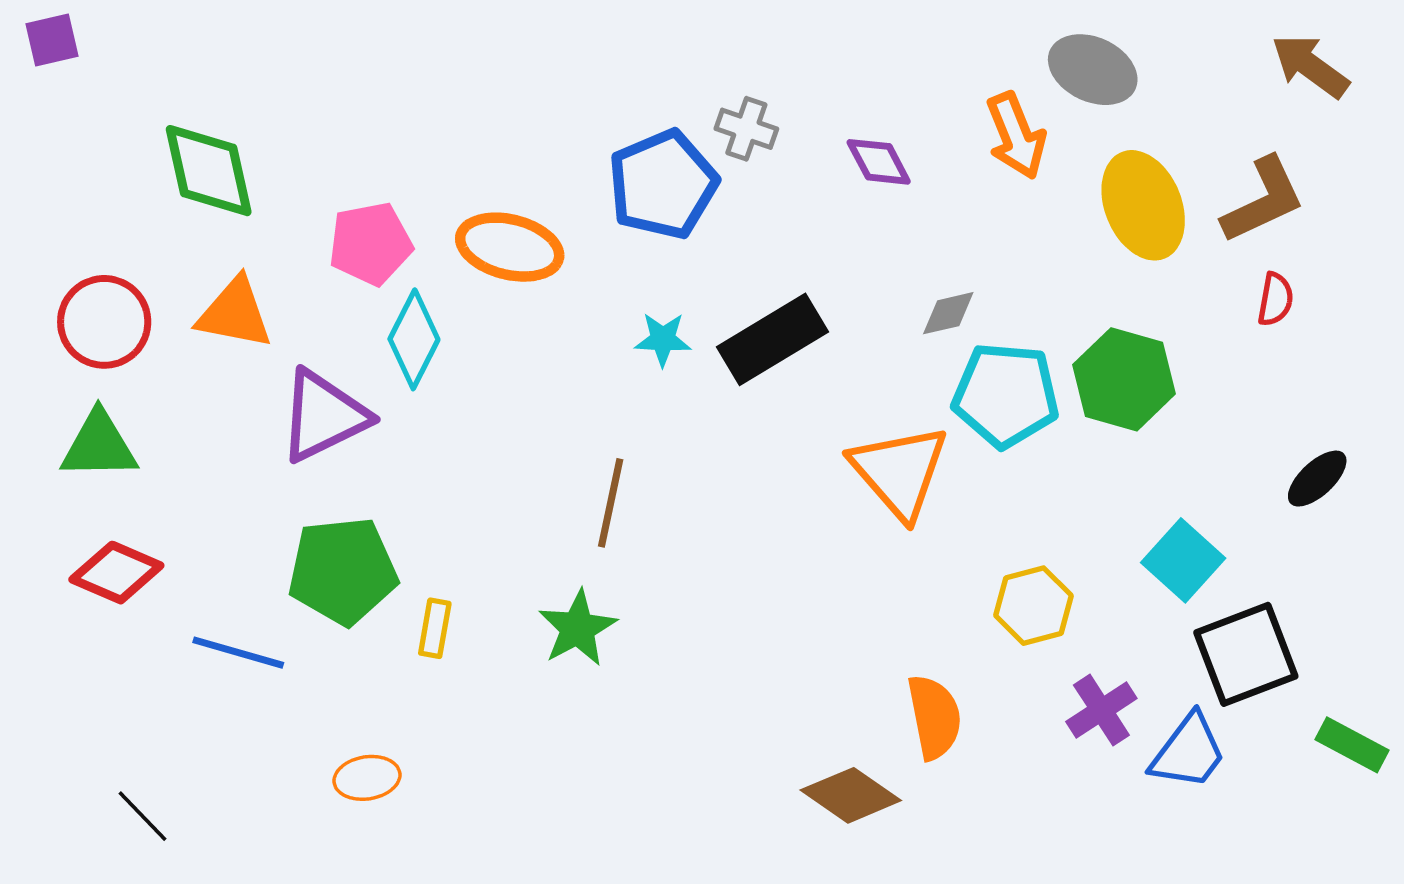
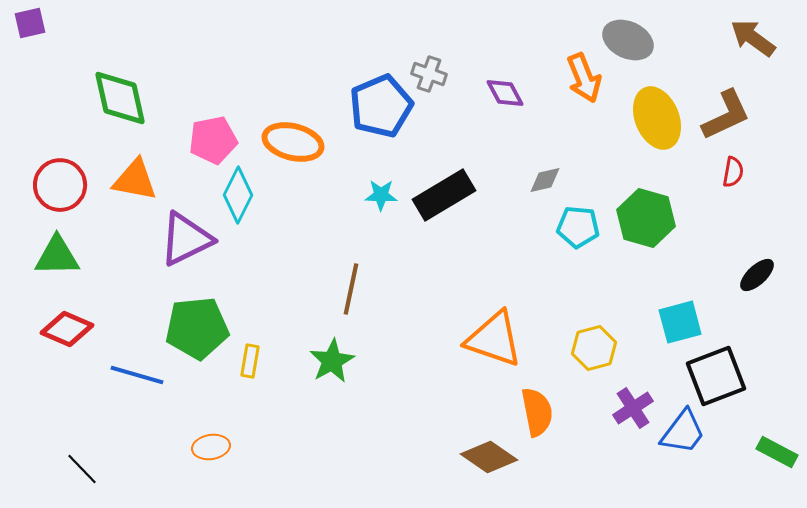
cyan pentagon: (1006, 395) -> (578, 227), size x0.7
orange triangle: (900, 472) -> (494, 339), moved, turned -30
cyan square: (1183, 560) -> (680, 322), turned 33
green rectangle: (1352, 745) -> (777, 452), moved

